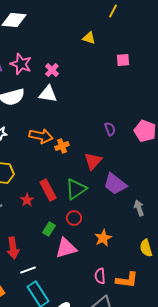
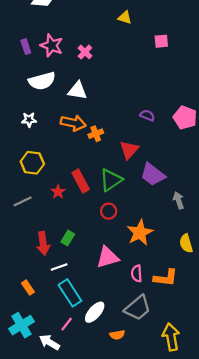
white triangle: (48, 94) -> (77, 91), moved
purple semicircle: (110, 129) -> (147, 115), turned -48
green rectangle: (49, 229) -> (68, 238), moved
orange star: (103, 238) -> (140, 233), size x1.4
pink triangle: (66, 248) -> (108, 257), moved

